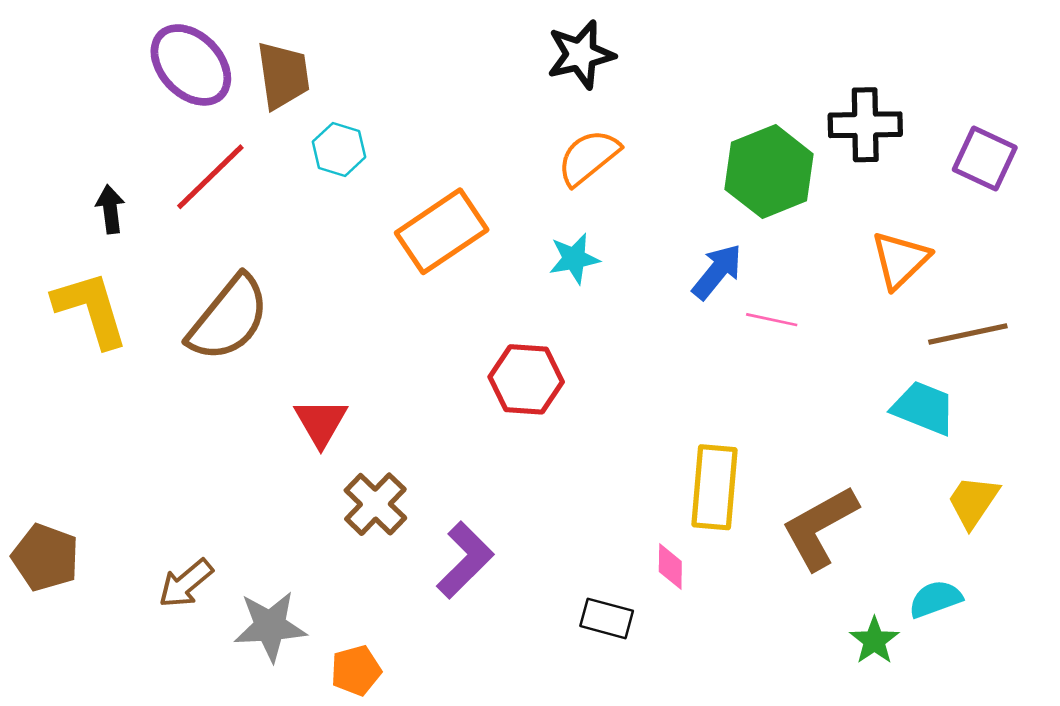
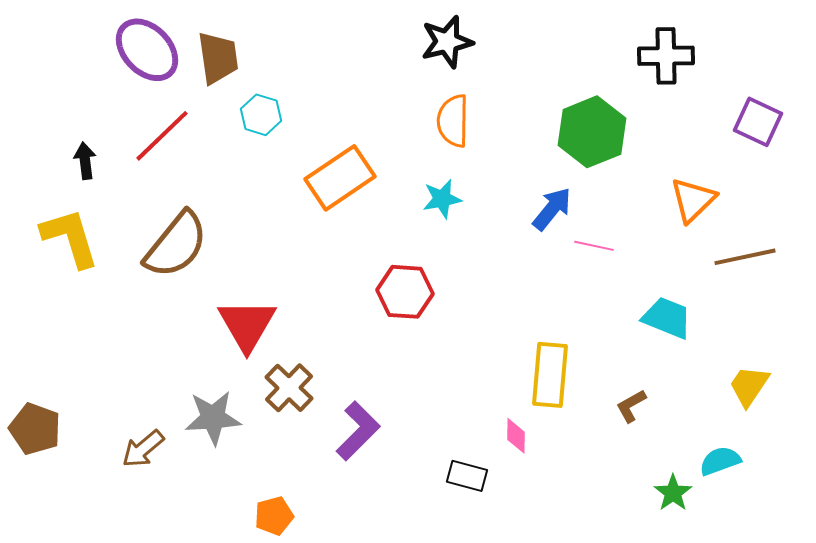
black cross: (865, 125) -> (666, 56), moved
orange semicircle: (588, 157) -> (453, 121), turned -50
cyan trapezoid: (924, 408) -> (667, 318), moved
red triangle: (321, 422) -> (247, 325), size x1.4
brown L-shape: (820, 528) -> (631, 406), size x0.5
gray star: (270, 626) -> (213, 418), moved

